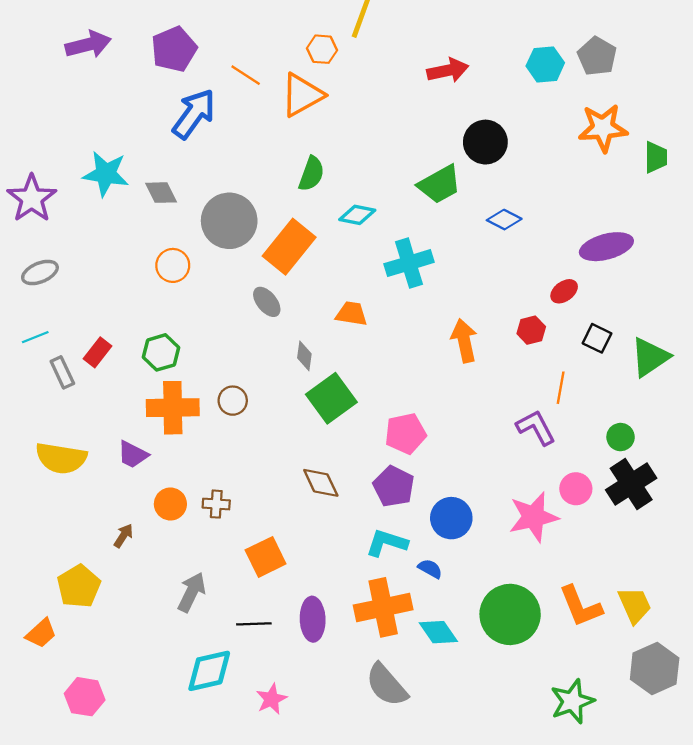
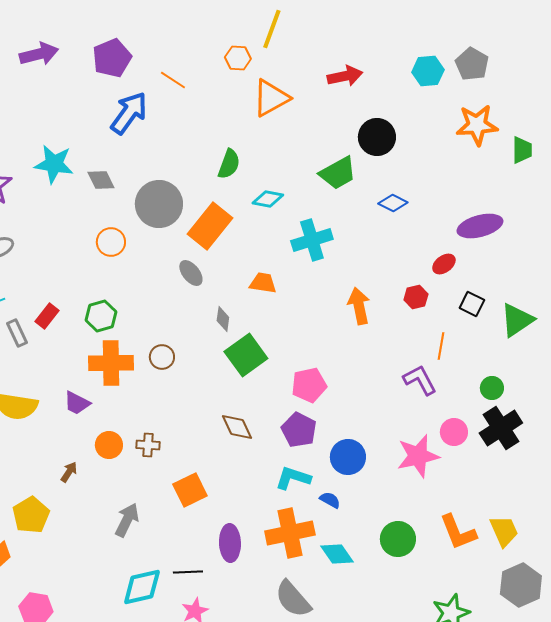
orange triangle: (302, 95) -> (271, 98), moved
green circle: (510, 614) -> (398, 539), size x0.7
black line: (254, 624) -> (188, 572), moved

